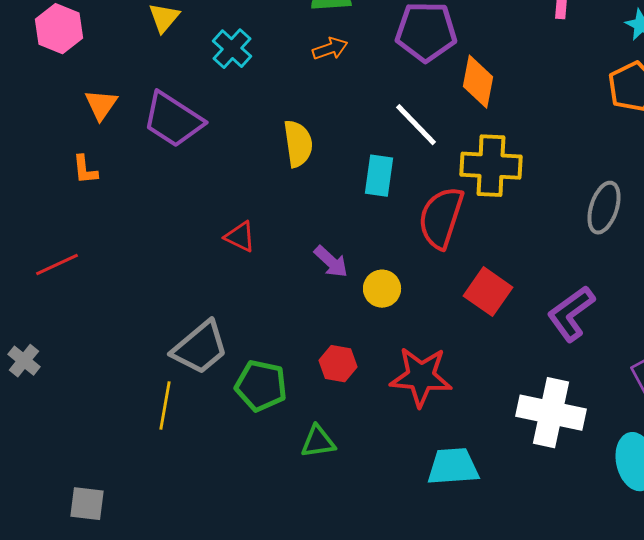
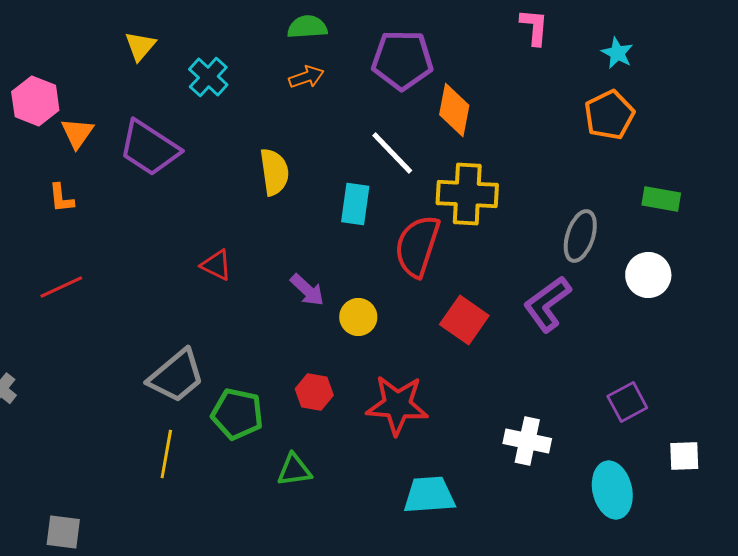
pink hexagon: (59, 29) -> (35, 101), moved
red line: (57, 265) -> (61, 287), moved
purple L-shape: (571, 314) -> (547, 304), moved
yellow line: (165, 406) -> (166, 454), moved
white cross: (551, 413) -> (527, 441), size x0.7

